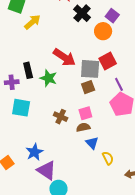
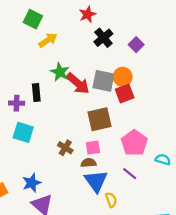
orange circle: (103, 31) -> (123, 77), moved
gray square: (90, 69) -> (103, 81), moved
green star: (48, 78) -> (60, 72), moved
purple line: (119, 84) -> (130, 174), moved, turned -32
brown square: (88, 87) -> (99, 119), size x1.6
blue triangle: (92, 143) -> (96, 181), size x1.6

